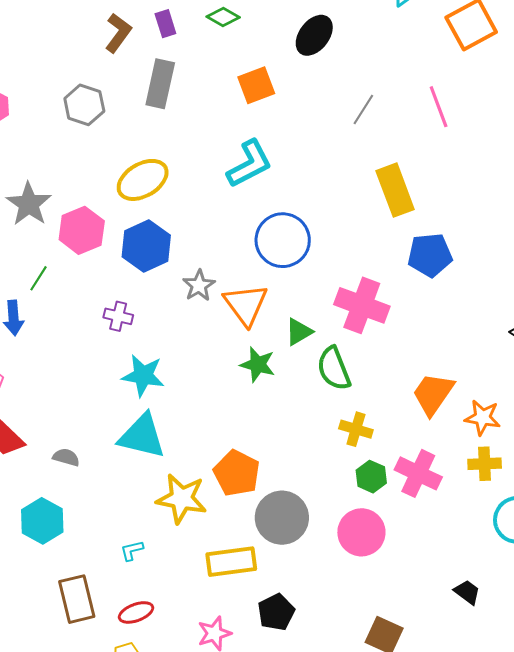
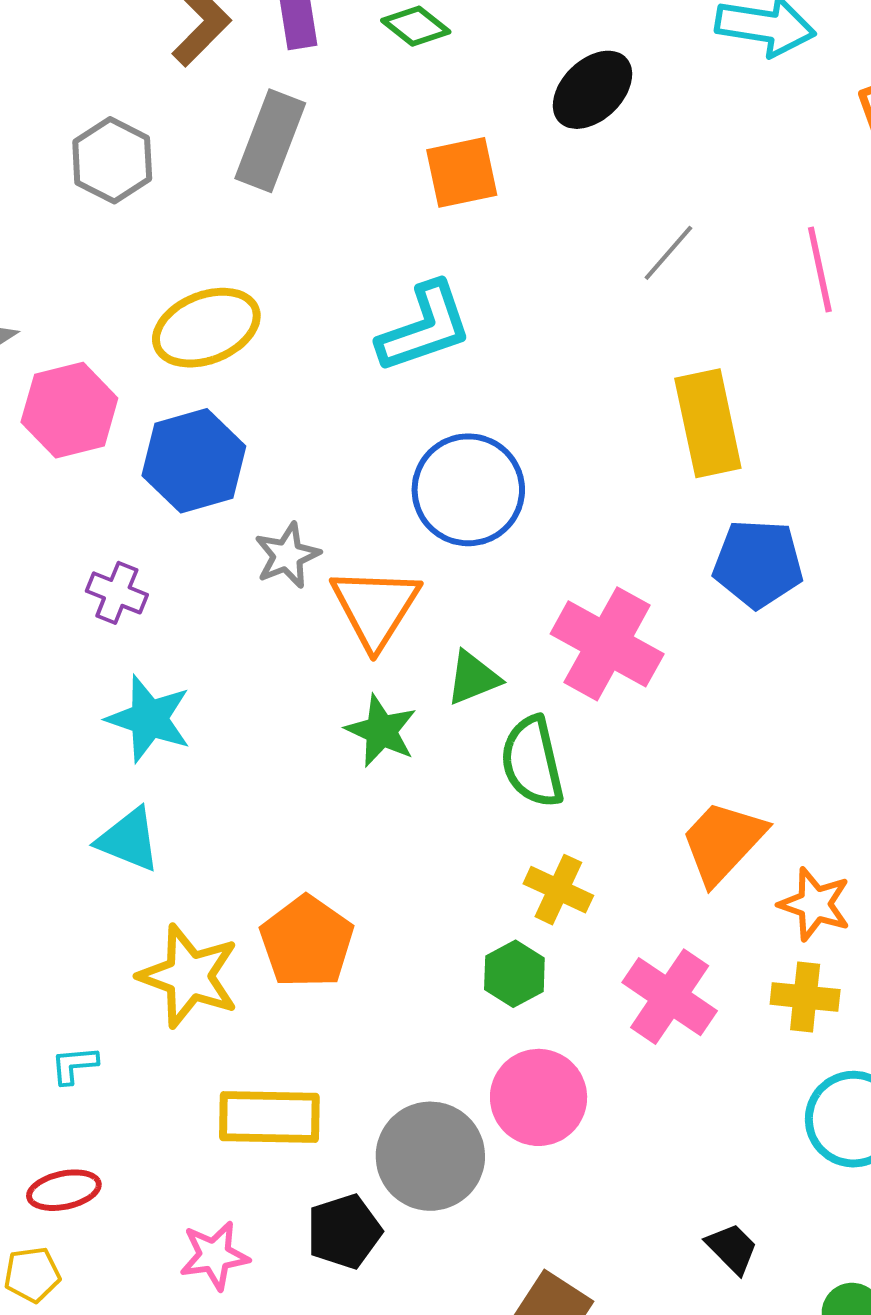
cyan triangle: (142, 436) -> (129, 840), size x0.7
green hexagon: (371, 477) -> (514, 974), moved
gray circle: (282, 518) -> (430, 1156), moved

